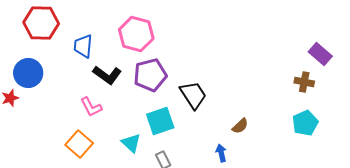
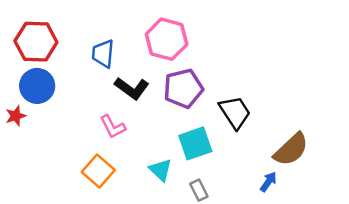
red hexagon: (41, 23) -> (36, 42), moved
brown semicircle: (240, 126) -> (291, 149), size x1.8
blue arrow: (221, 153) -> (268, 182), turned 48

